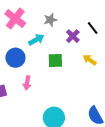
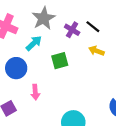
gray star: (50, 20) -> (44, 18), size x1.5
black line: (93, 28) -> (93, 27), moved

